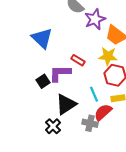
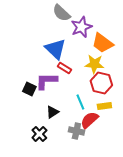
blue triangle: (42, 38) -> (55, 49), moved
black square: (43, 81) -> (29, 89), turned -32
black triangle: (66, 104) -> (52, 112), size x0.6

